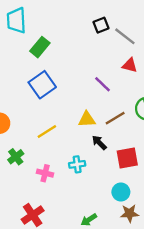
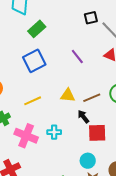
purple line: (103, 84) -> (77, 57), moved
black arrow: (99, 143) -> (83, 117), moved
pink cross: (45, 173) -> (26, 136), size x1.6

